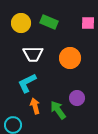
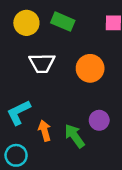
cyan L-shape: (27, 83) -> (19, 112), moved

